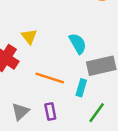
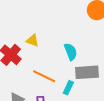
yellow triangle: (29, 37) -> (32, 40), turned -40

